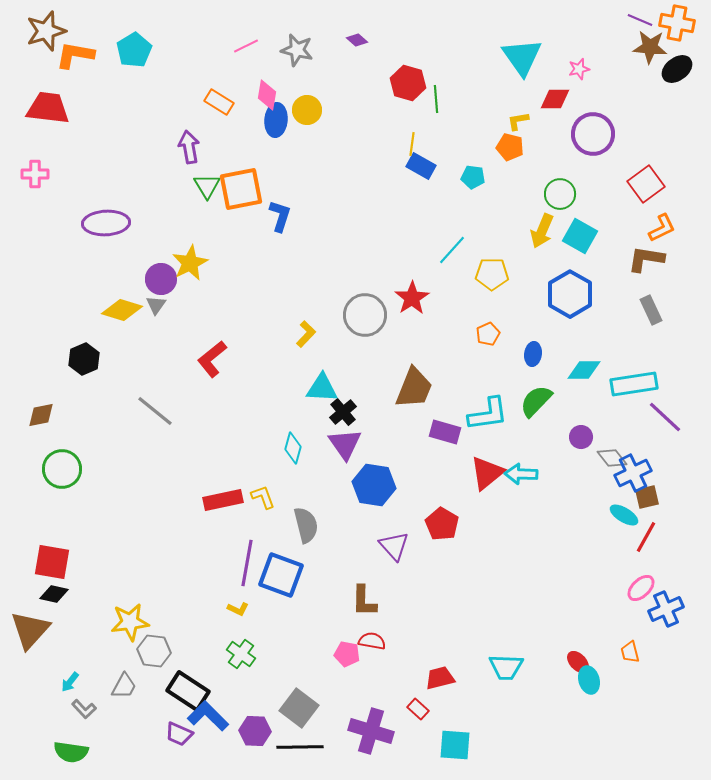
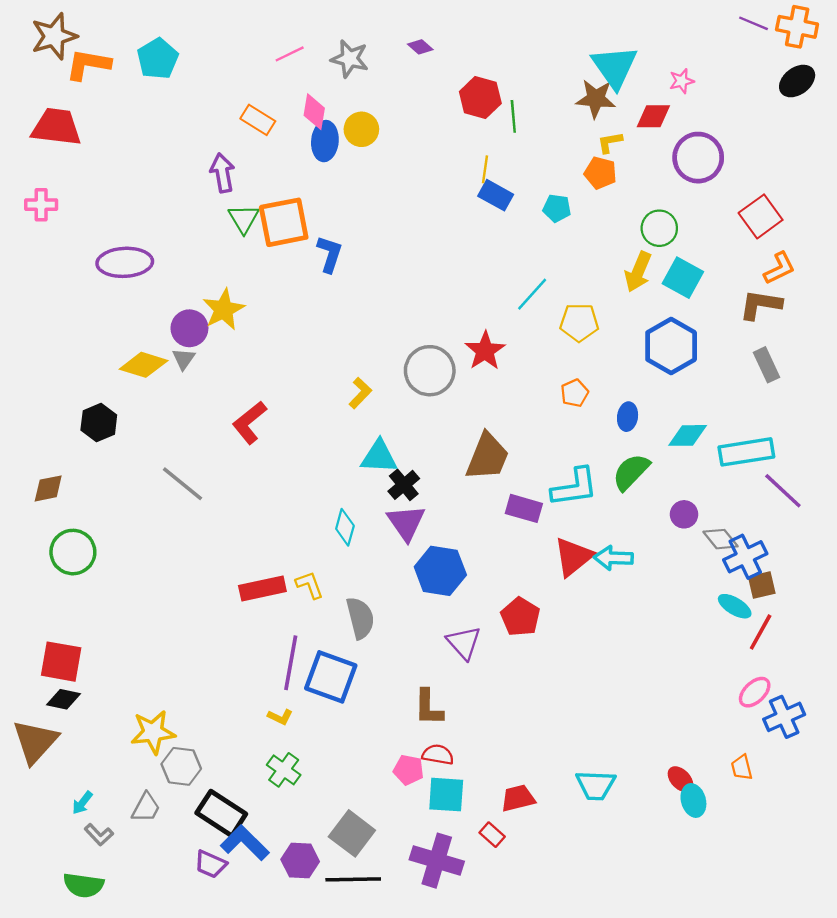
brown star: (650, 47) -> (596, 99), moved
cyan square: (455, 745) -> (446, 795), moved

